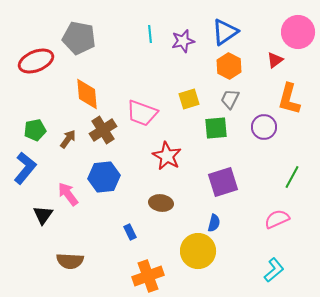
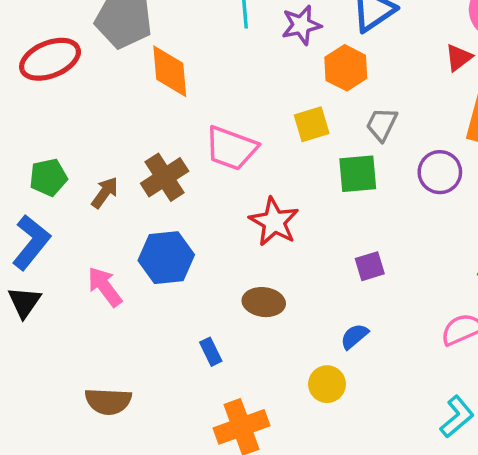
orange hexagon: (229, 66) -> (346, 68), moved
orange diamond: (87, 94) -> (170, 71), moved
purple square: (223, 182) -> (370, 266), size x0.6
black triangle: (43, 215) -> (24, 302), moved
blue semicircle: (214, 223) -> (354, 336), turned -144
yellow circle: (198, 251) -> (327, 384), size x0.6

